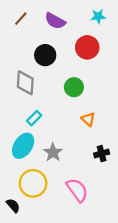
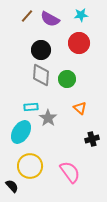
cyan star: (98, 16) -> (81, 15), moved
brown line: (21, 19) -> (27, 16), moved
gray diamond: (25, 83) -> (41, 75), moved
cyan rectangle: (34, 118) -> (31, 107), turned 40
gray star: (53, 152) -> (48, 118), moved

